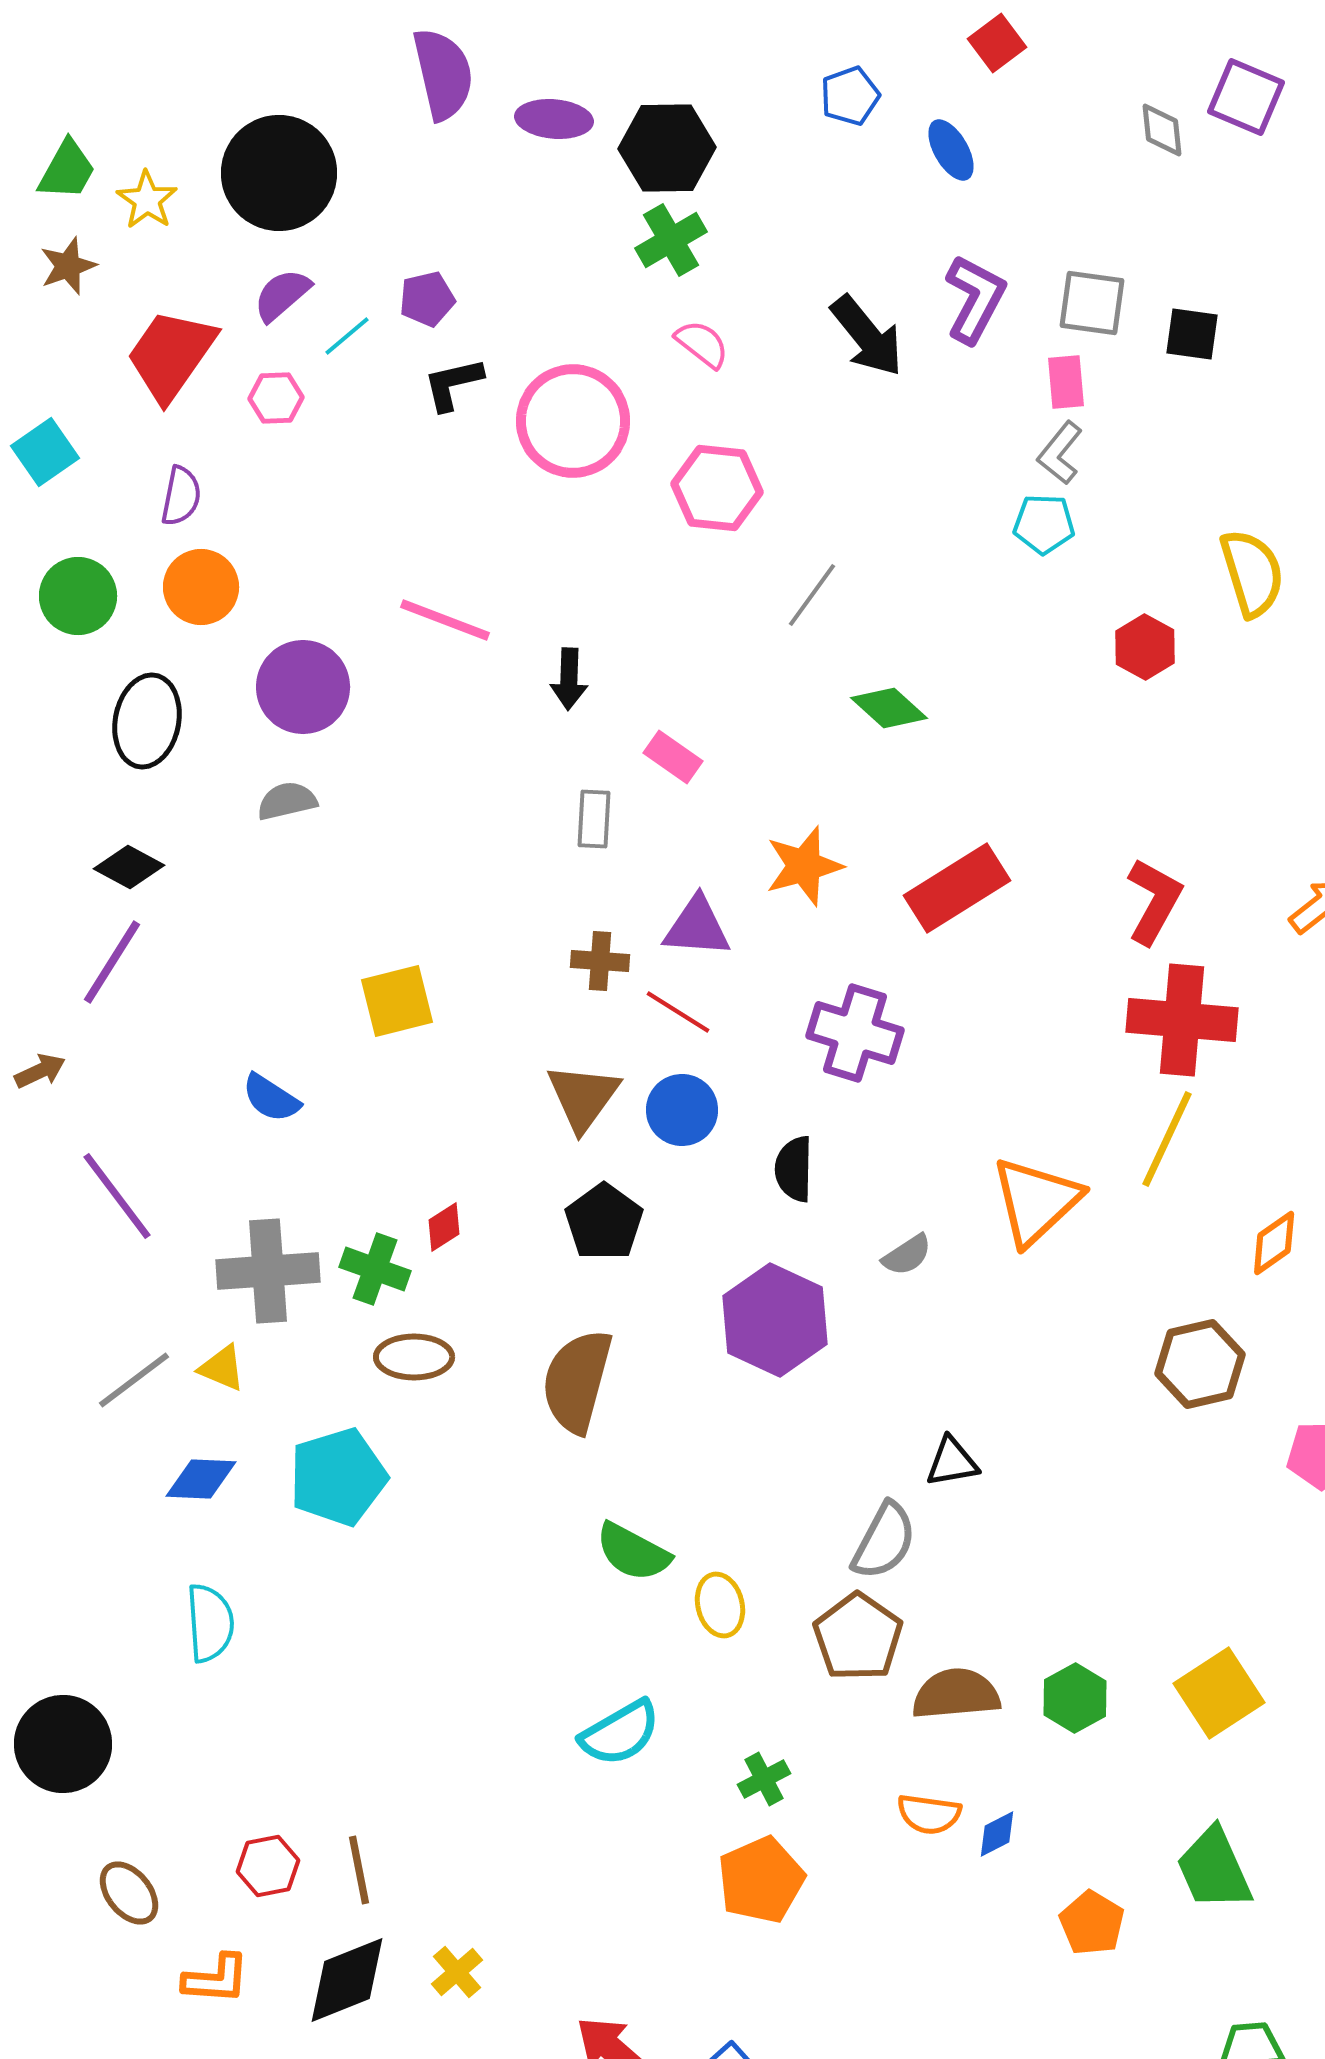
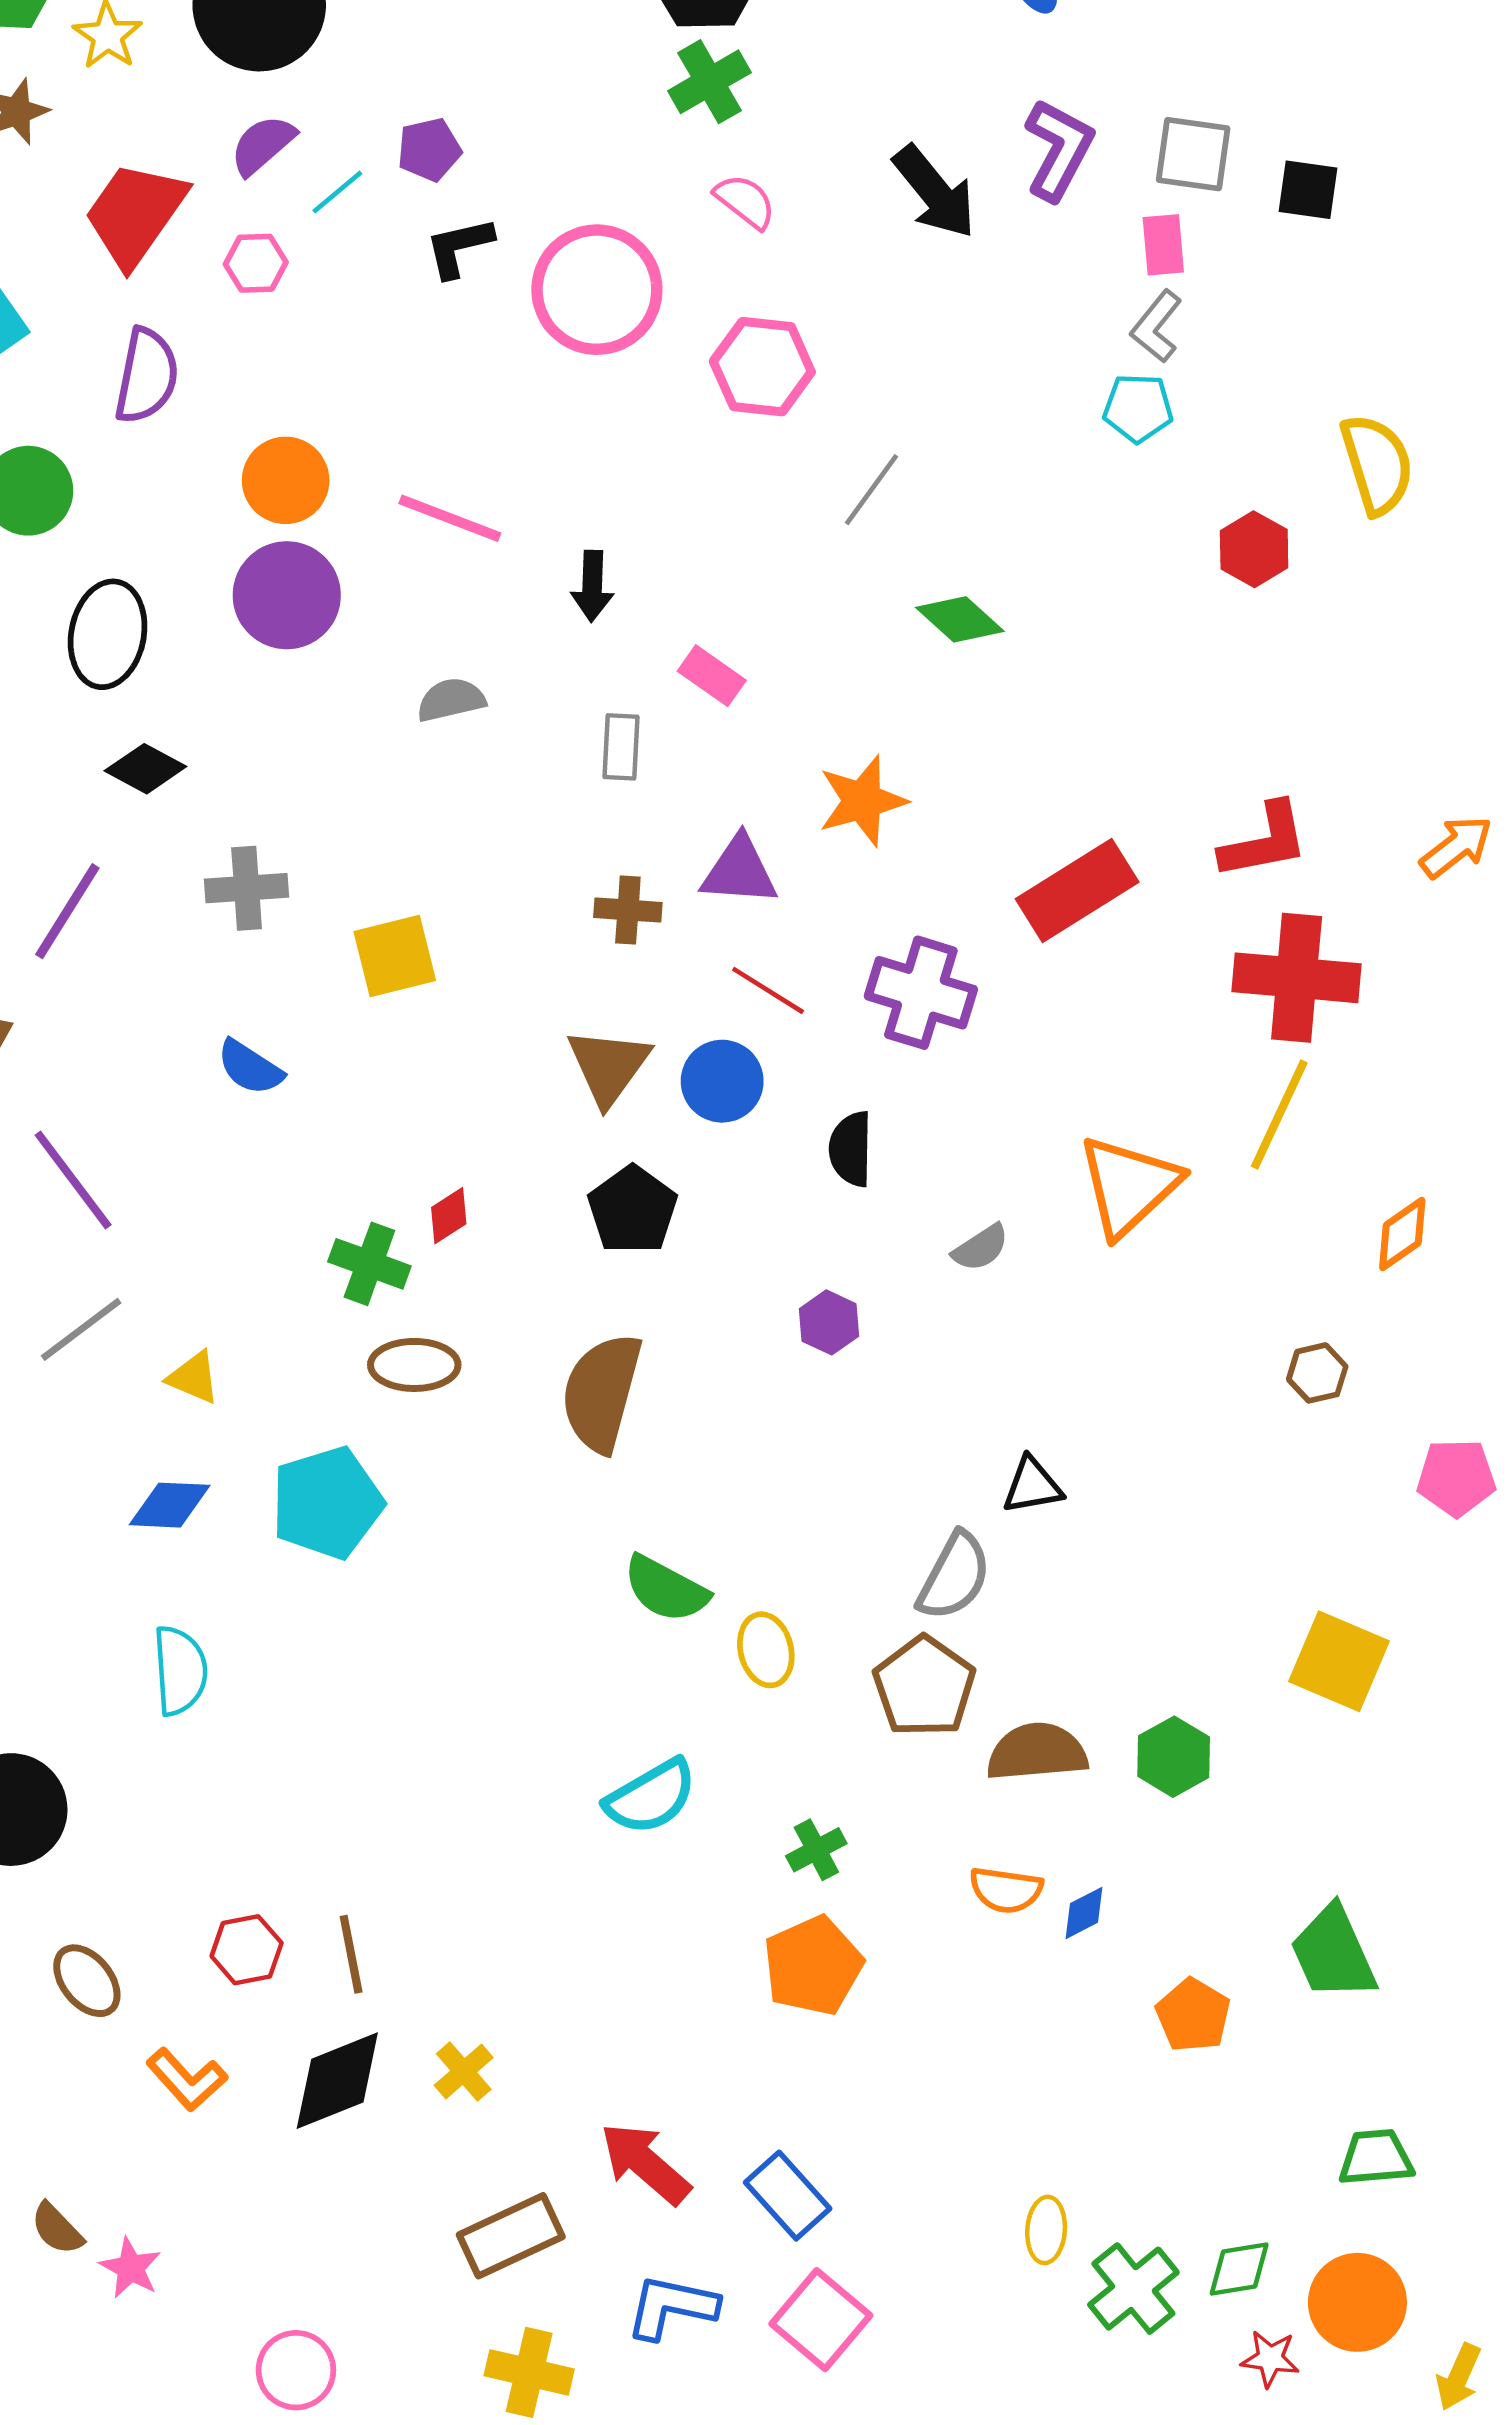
purple semicircle: (181, 496) -> (147, 376), size x1.4
orange circle: (201, 587) -> (286, 480), moved
gray semicircle: (287, 801) -> (451, 700), moved
black diamond: (129, 867) -> (145, 769), moved
red rectangle: (957, 888) -> (1077, 890), moved
red L-shape: (1154, 901) -> (1264, 841), turned 50
red line: (678, 1012) -> (768, 990), moved
gray cross: (268, 1271) -> (247, 888), moved, size x0.7
purple hexagon: (775, 1320) -> (829, 1322), size x0.5
brown hexagon: (1200, 1364) -> (1317, 1373), size x0.6
gray line: (134, 1380) -> (81, 1329), moved
yellow square: (1219, 1693) -> (1339, 1661), moved, turned -34
orange L-shape: (216, 1979) -> (187, 2079), turned 44

